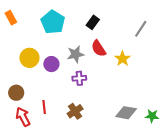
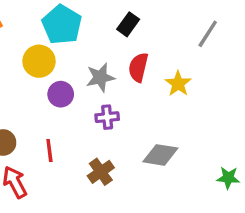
red semicircle: (99, 48) -> (138, 67), turned 48
yellow circle: (29, 58) -> (39, 61), moved
red line: (44, 107) -> (49, 151), moved
gray diamond: (126, 113) -> (160, 155), moved

